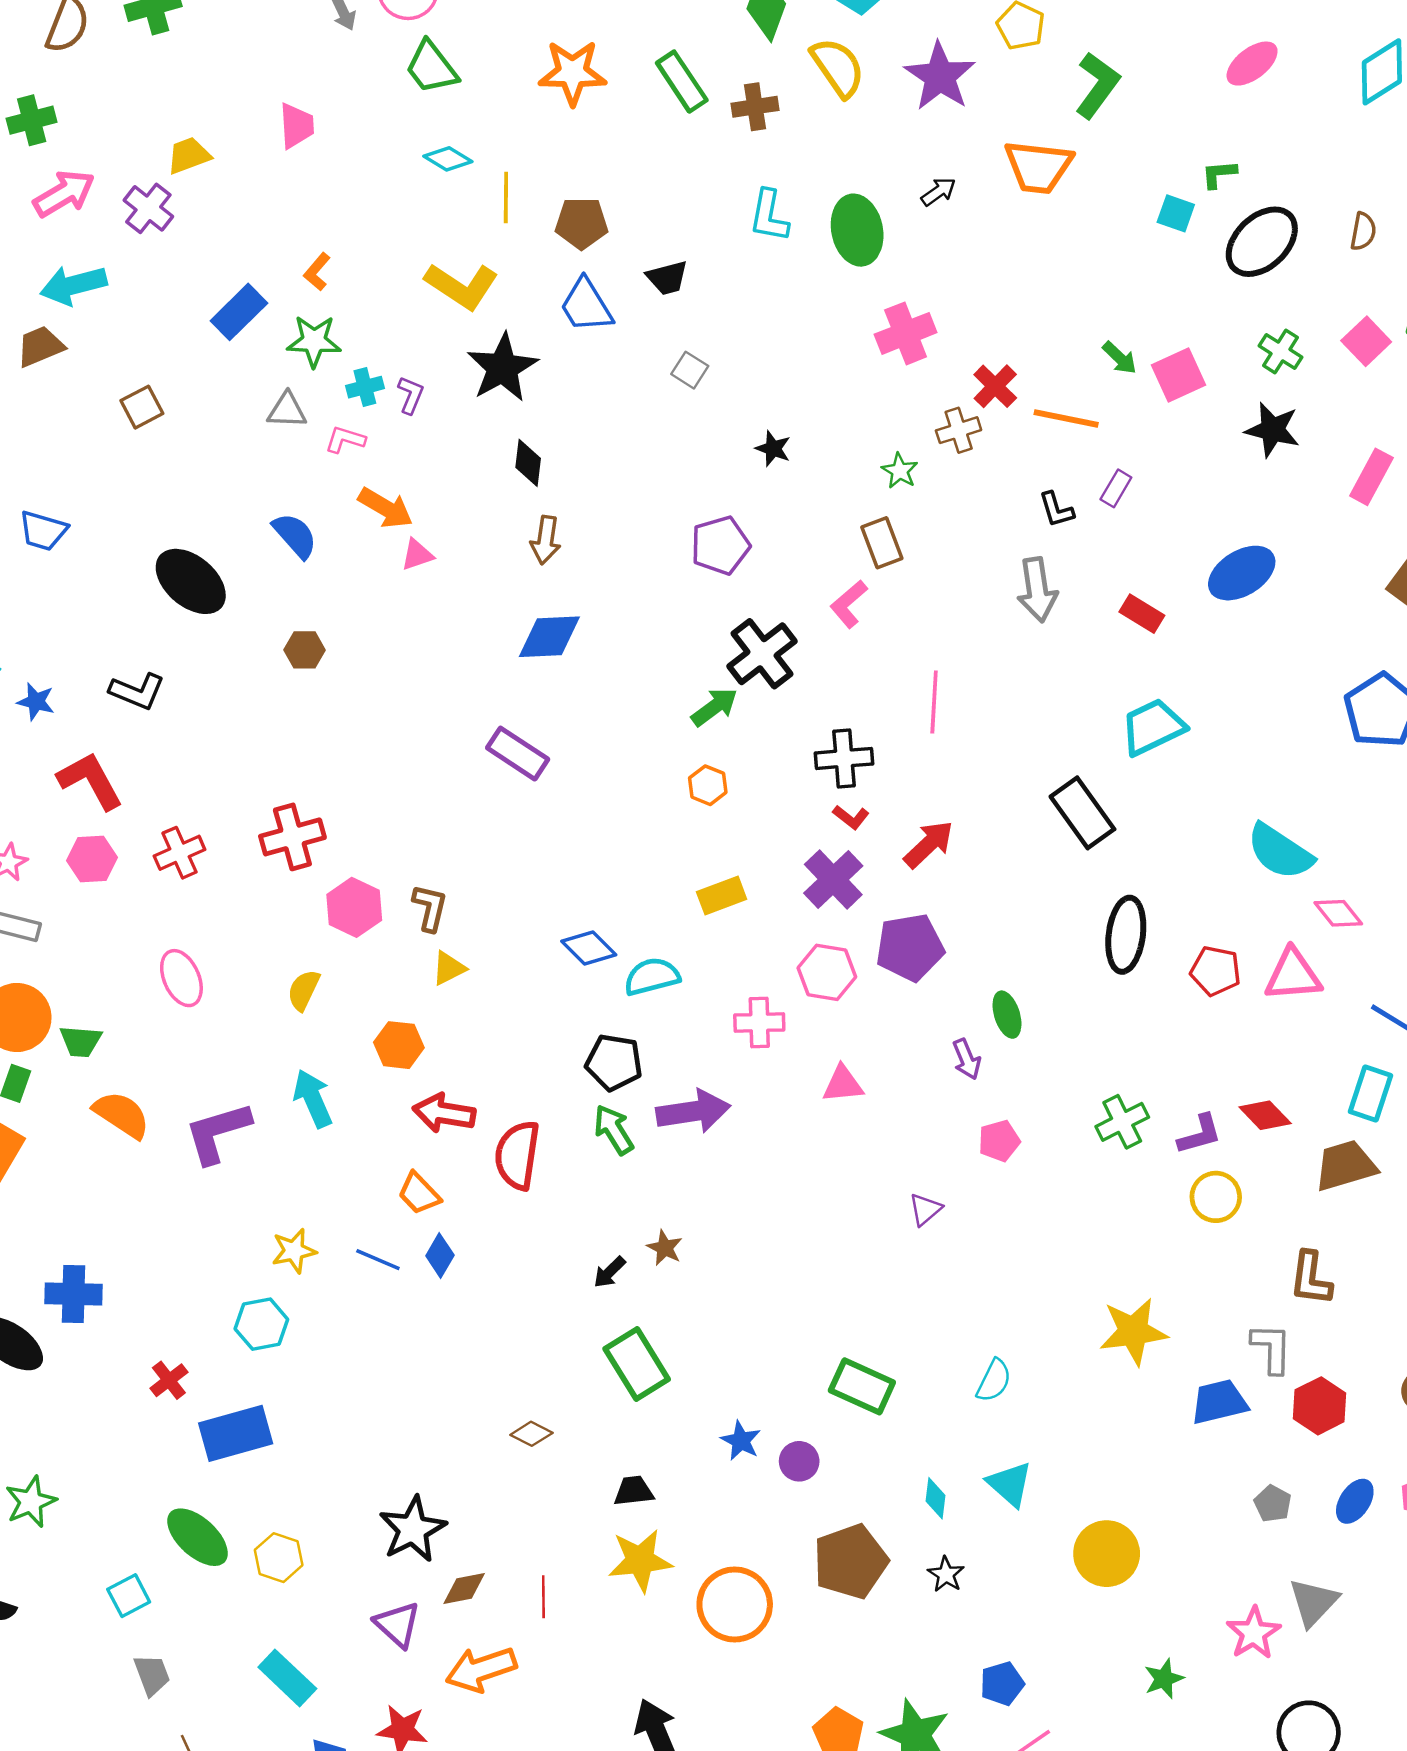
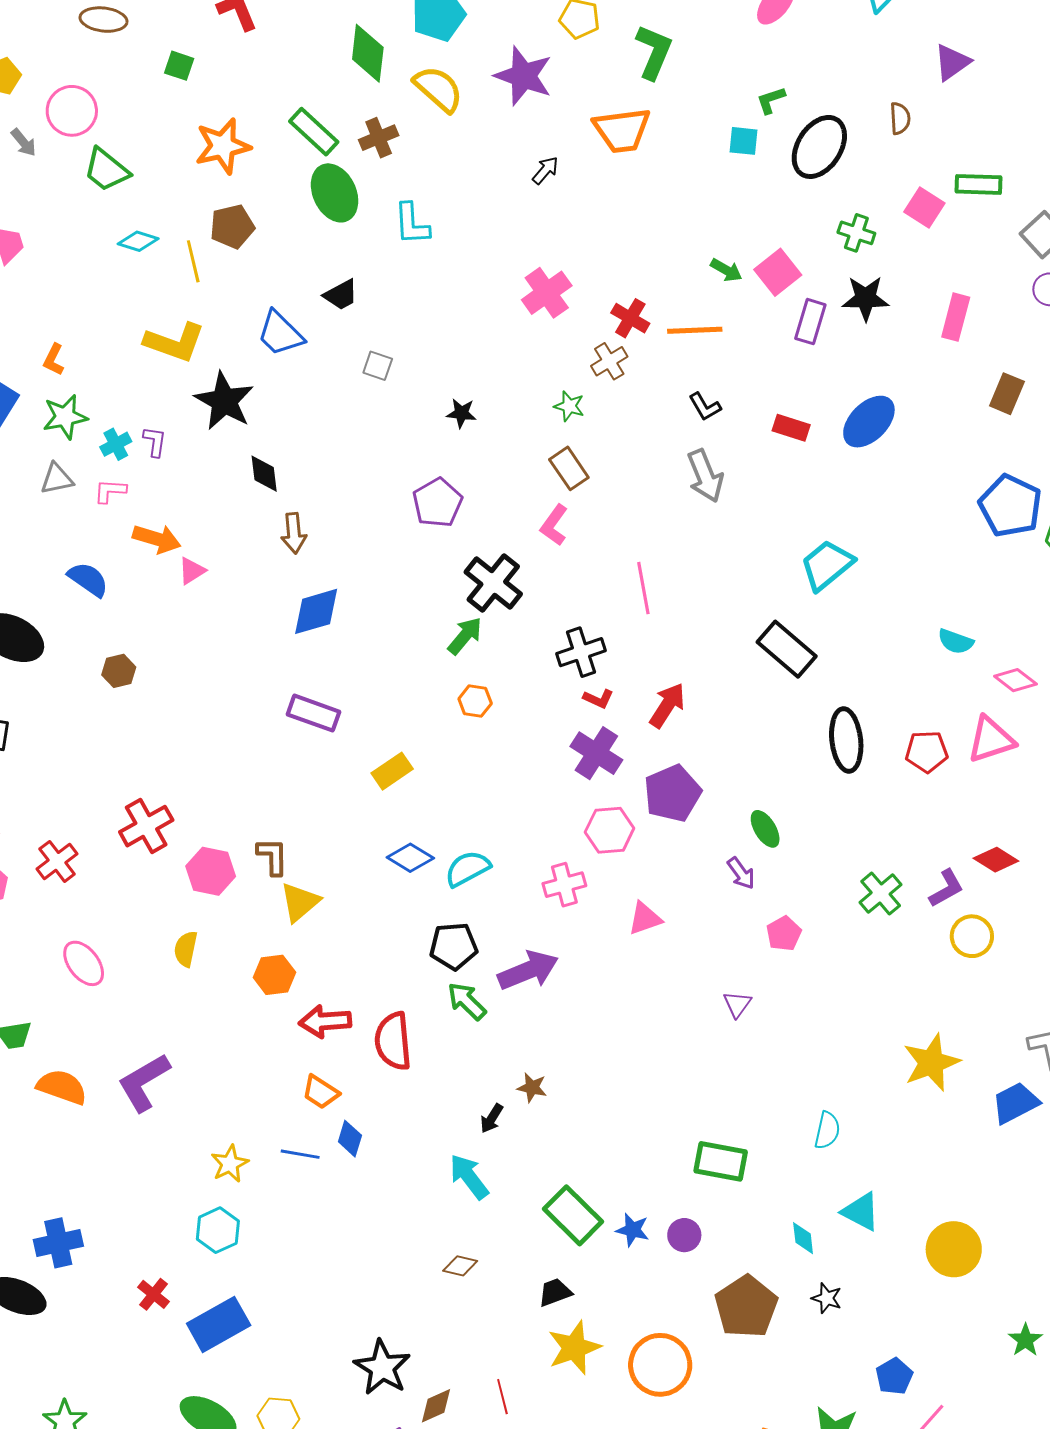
brown pentagon: (582, 223) -> (232, 227), moved
green ellipse: (857, 230) -> (335, 193), moved
purple rectangle: (1116, 488) -> (810, 322), moved, size x1.4
red rectangle: (1142, 614) -> (791, 428), moved
cyan semicircle: (1280, 852) -> (956, 641), size x0.6
yellow rectangle: (722, 895) -> (392, 771), moved
yellow triangle: (449, 968) -> (300, 902), size x1.4
cyan arrow: (313, 1098) -> (469, 1177), moved
green rectangle: (637, 1364) -> (573, 1215), moved

